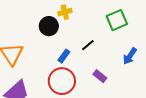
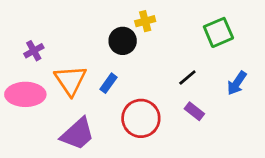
black line: (88, 45) -> (187, 78), moved
blue rectangle: (64, 56) -> (109, 83), moved

